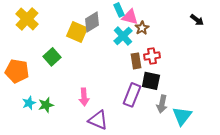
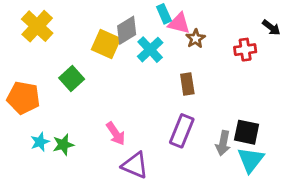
cyan cross: (123, 36) -> (150, 50), moved
red cross: (152, 56) -> (245, 50), moved
black square: (151, 81) -> (247, 132), moved
pink arrow: (84, 97) -> (116, 134), turned -30

